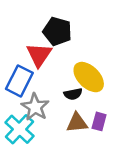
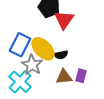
red triangle: (39, 55) -> (64, 20), moved
yellow ellipse: (89, 77) -> (43, 49), moved

